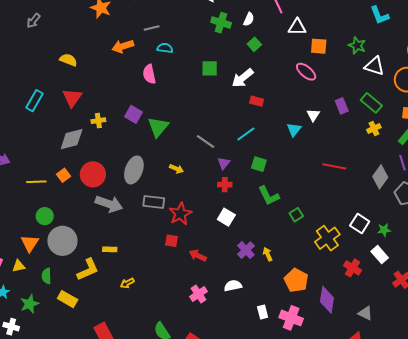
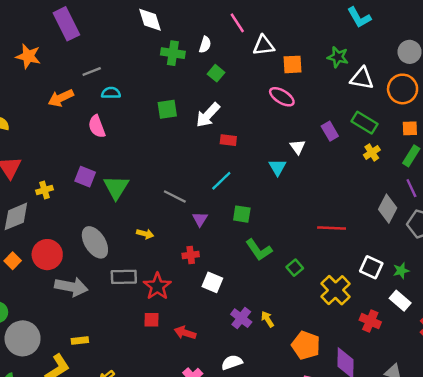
red line: (334, 166) -> (332, 228), moved
gray ellipse: (134, 170) -> (95, 242), turned -44
red cross: (225, 185) -> (191, 255), moved

